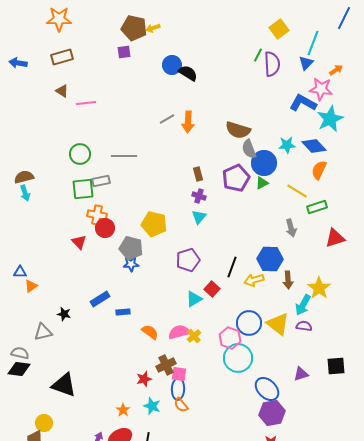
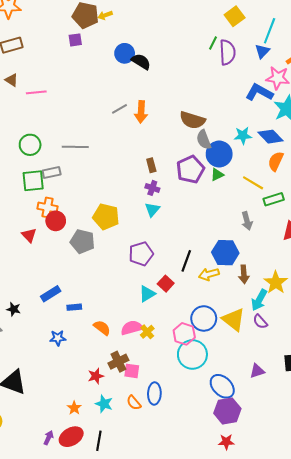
blue star: (131, 264) -> (58, 338), moved
purple semicircle: (304, 326) -> (260, 322), turned -140
blue ellipse: (178, 389) -> (154, 394), moved

